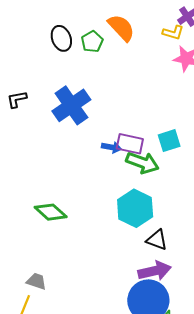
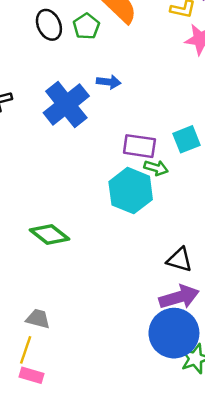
blue arrow: (112, 147) -> (109, 82), moved
green arrow: (142, 163) -> (156, 168), size x0.6
cyan hexagon: (135, 208) -> (131, 191), moved

